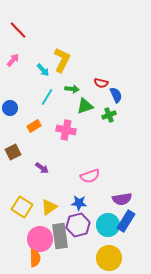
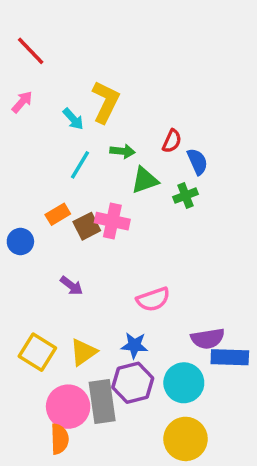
red semicircle: (101, 83) -> (172, 141), turned -80
blue circle: (10, 108) -> (20, 242), moved
brown square: (13, 152) -> (87, 226), moved
blue rectangle: (126, 221) -> (230, 357), moved, turned 60

